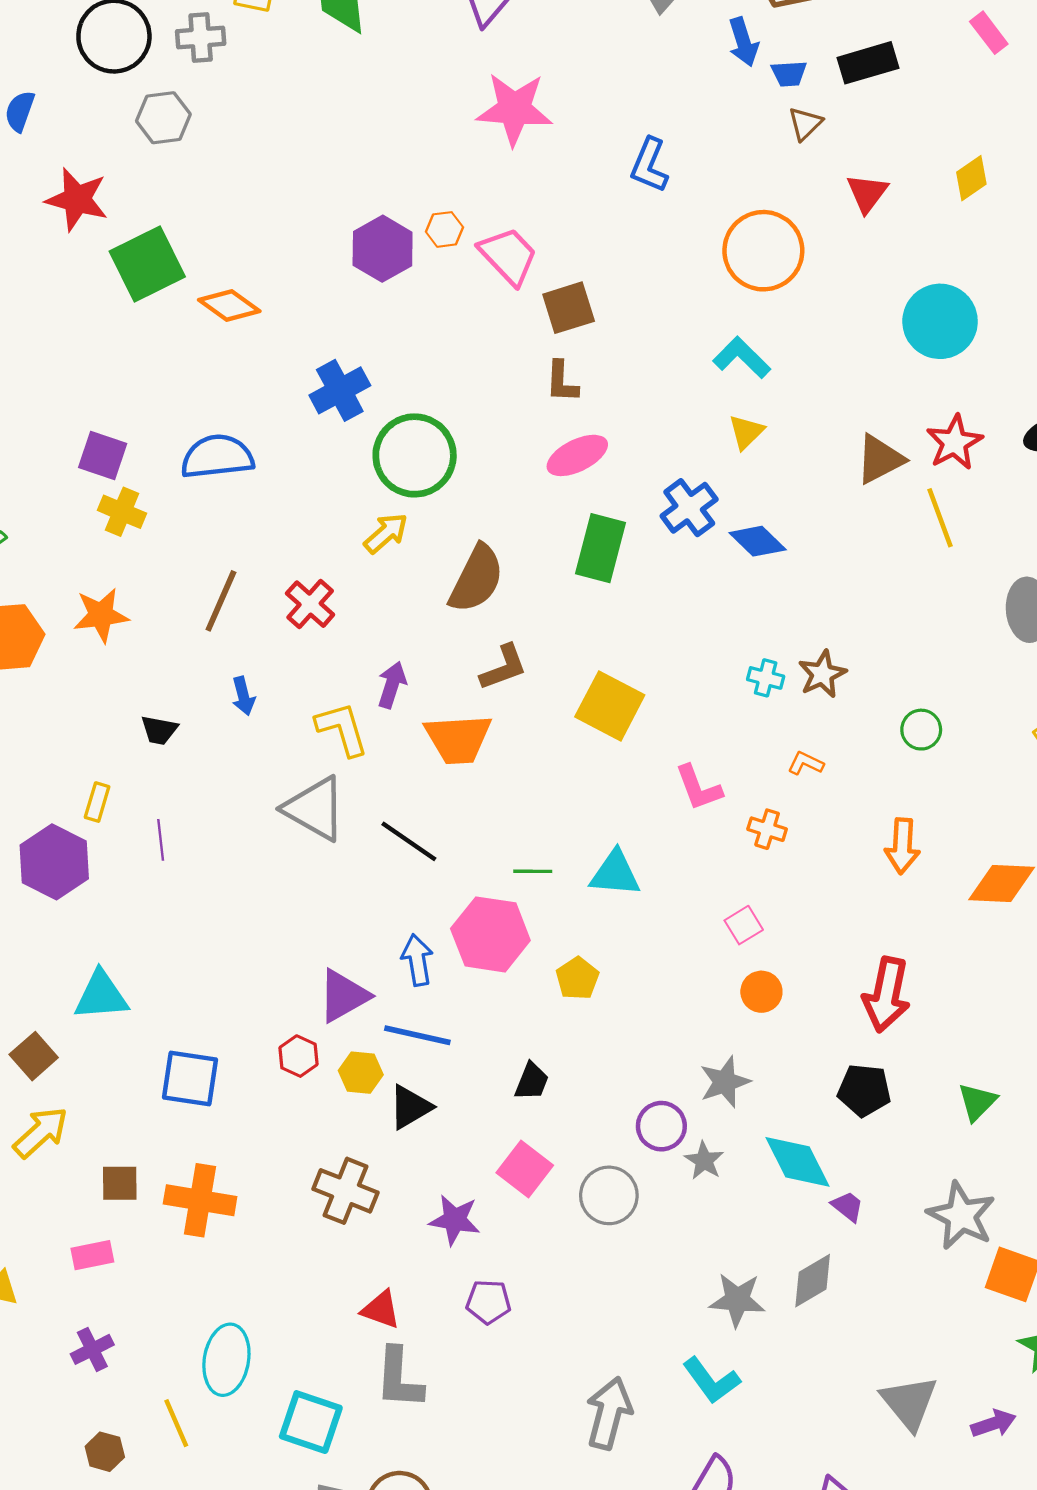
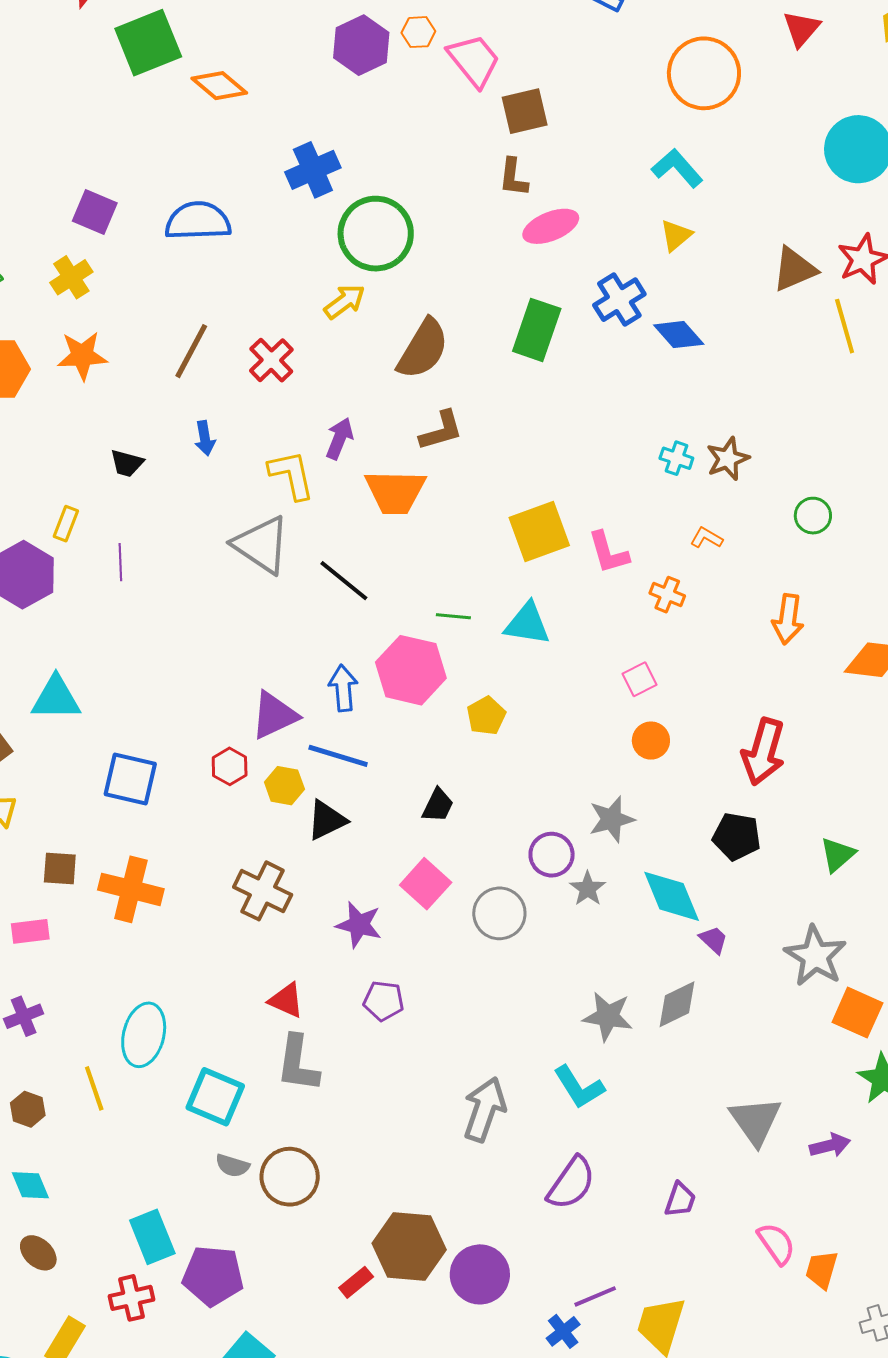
pink ellipse: (577, 455) -> (551, 226), moved
yellow cross: (122, 512) -> (71, 277), moved, turned 30
yellow square: (610, 706) -> (539, 531), moved, turned 38

